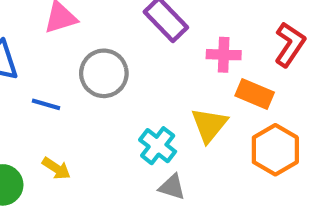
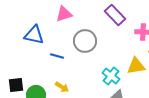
yellow triangle: (209, 125) -> (136, 66), turned 42

